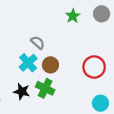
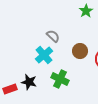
brown circle: (50, 65) -> (80, 51), moved
black star: (22, 91) -> (29, 82), moved

